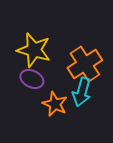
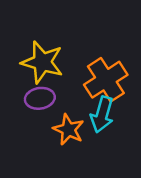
purple ellipse: (32, 79) -> (40, 98), turned -35

